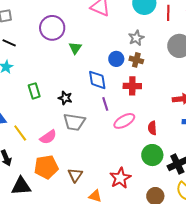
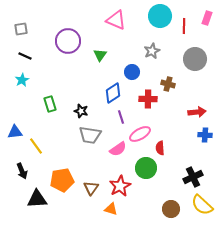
green triangle: (75, 48) -> (100, 55), moved
brown cross: (136, 60) -> (168, 84), moved
blue diamond: (97, 80) -> (113, 93), turned 65
red semicircle: (152, 128) -> (160, 148), moved
pink semicircle: (48, 137) -> (118, 149), moved
green circle: (152, 155) -> (146, 168), moved
red star: (120, 178) -> (120, 186), moved

